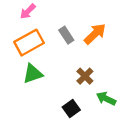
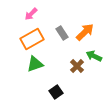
green arrow: (106, 99) -> (94, 56), moved
black square: (71, 109) -> (56, 92), moved

